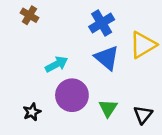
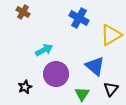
blue cross: (102, 23) -> (79, 18), turned -30
blue triangle: (107, 58) -> (95, 66), moved
green triangle: (108, 108) -> (82, 94), moved

